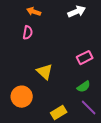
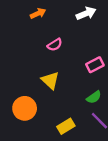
orange arrow: (34, 12) -> (38, 13), turned 136
pink semicircle: (28, 33) -> (55, 45), moved, turned 48

